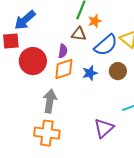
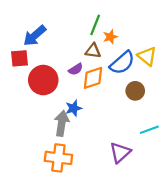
purple semicircle: (63, 51) -> (76, 69), turned 48
orange diamond: (64, 69) -> (93, 78), moved
blue star: (90, 73) -> (74, 108), moved

